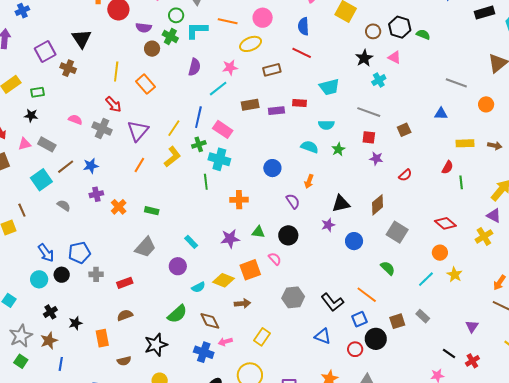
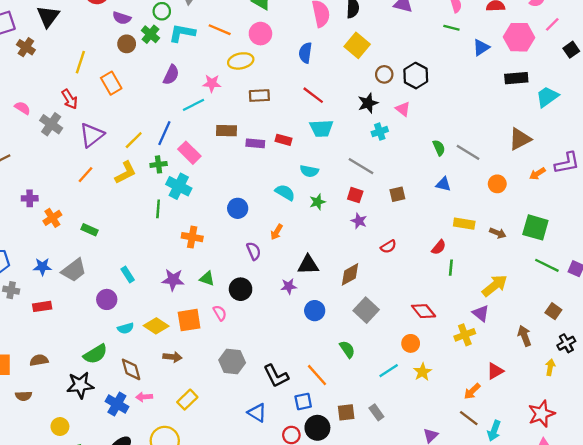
green semicircle: (423, 35) -> (439, 148), moved, turned 32
red line: (302, 53) -> (313, 95), moved
blue star: (91, 166) -> (42, 267), moved
brown semicircle: (125, 315) -> (39, 360), moved
black star: (156, 345) -> (80, 385), moved

